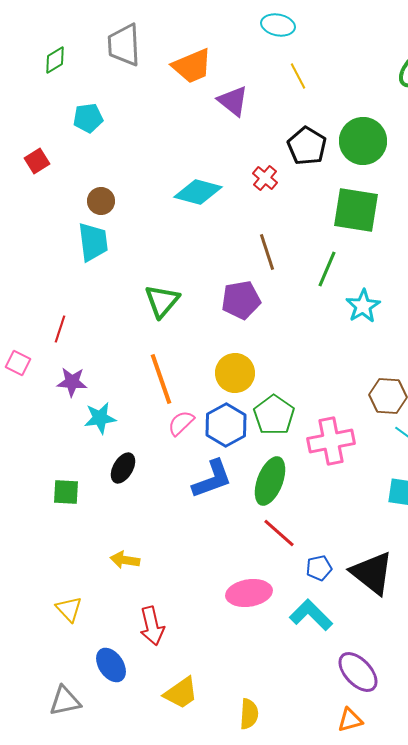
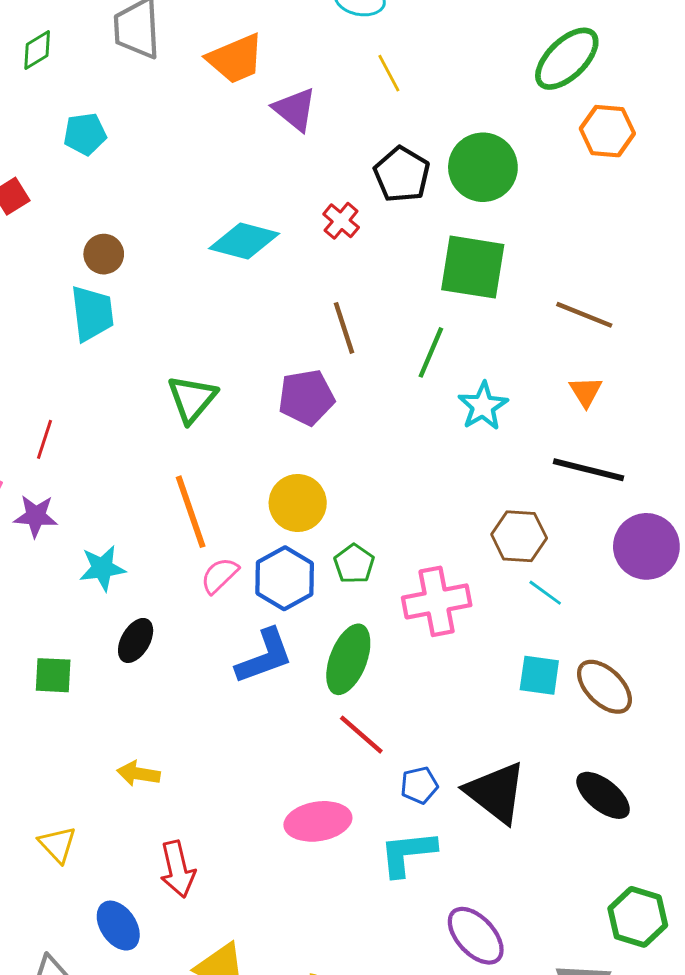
purple star: (72, 382) -> (36, 516), moved
green pentagon: (274, 415) -> (354, 564), size x0.7
cyan L-shape: (311, 615) -> (408, 853), turned -51

